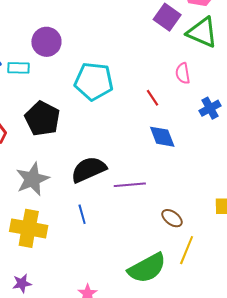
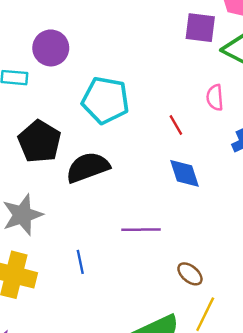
purple square: (167, 17) -> (200, 28), turned -32
black semicircle: (89, 169) -> (88, 167), moved

